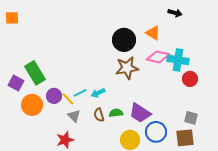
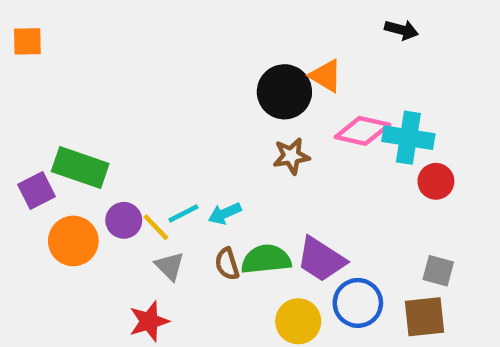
orange triangle: (153, 33) -> (326, 76), moved
brown star: (127, 68) -> (291, 156), size x0.7
green rectangle: (35, 73) -> (80, 168), turned -40
purple square: (16, 83) -> (37, 190), turned 35
green semicircle: (116, 113) -> (266, 259), size x1.5

